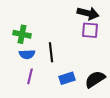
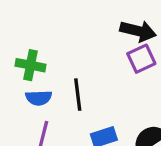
purple square: (90, 30) -> (141, 59), turned -30

